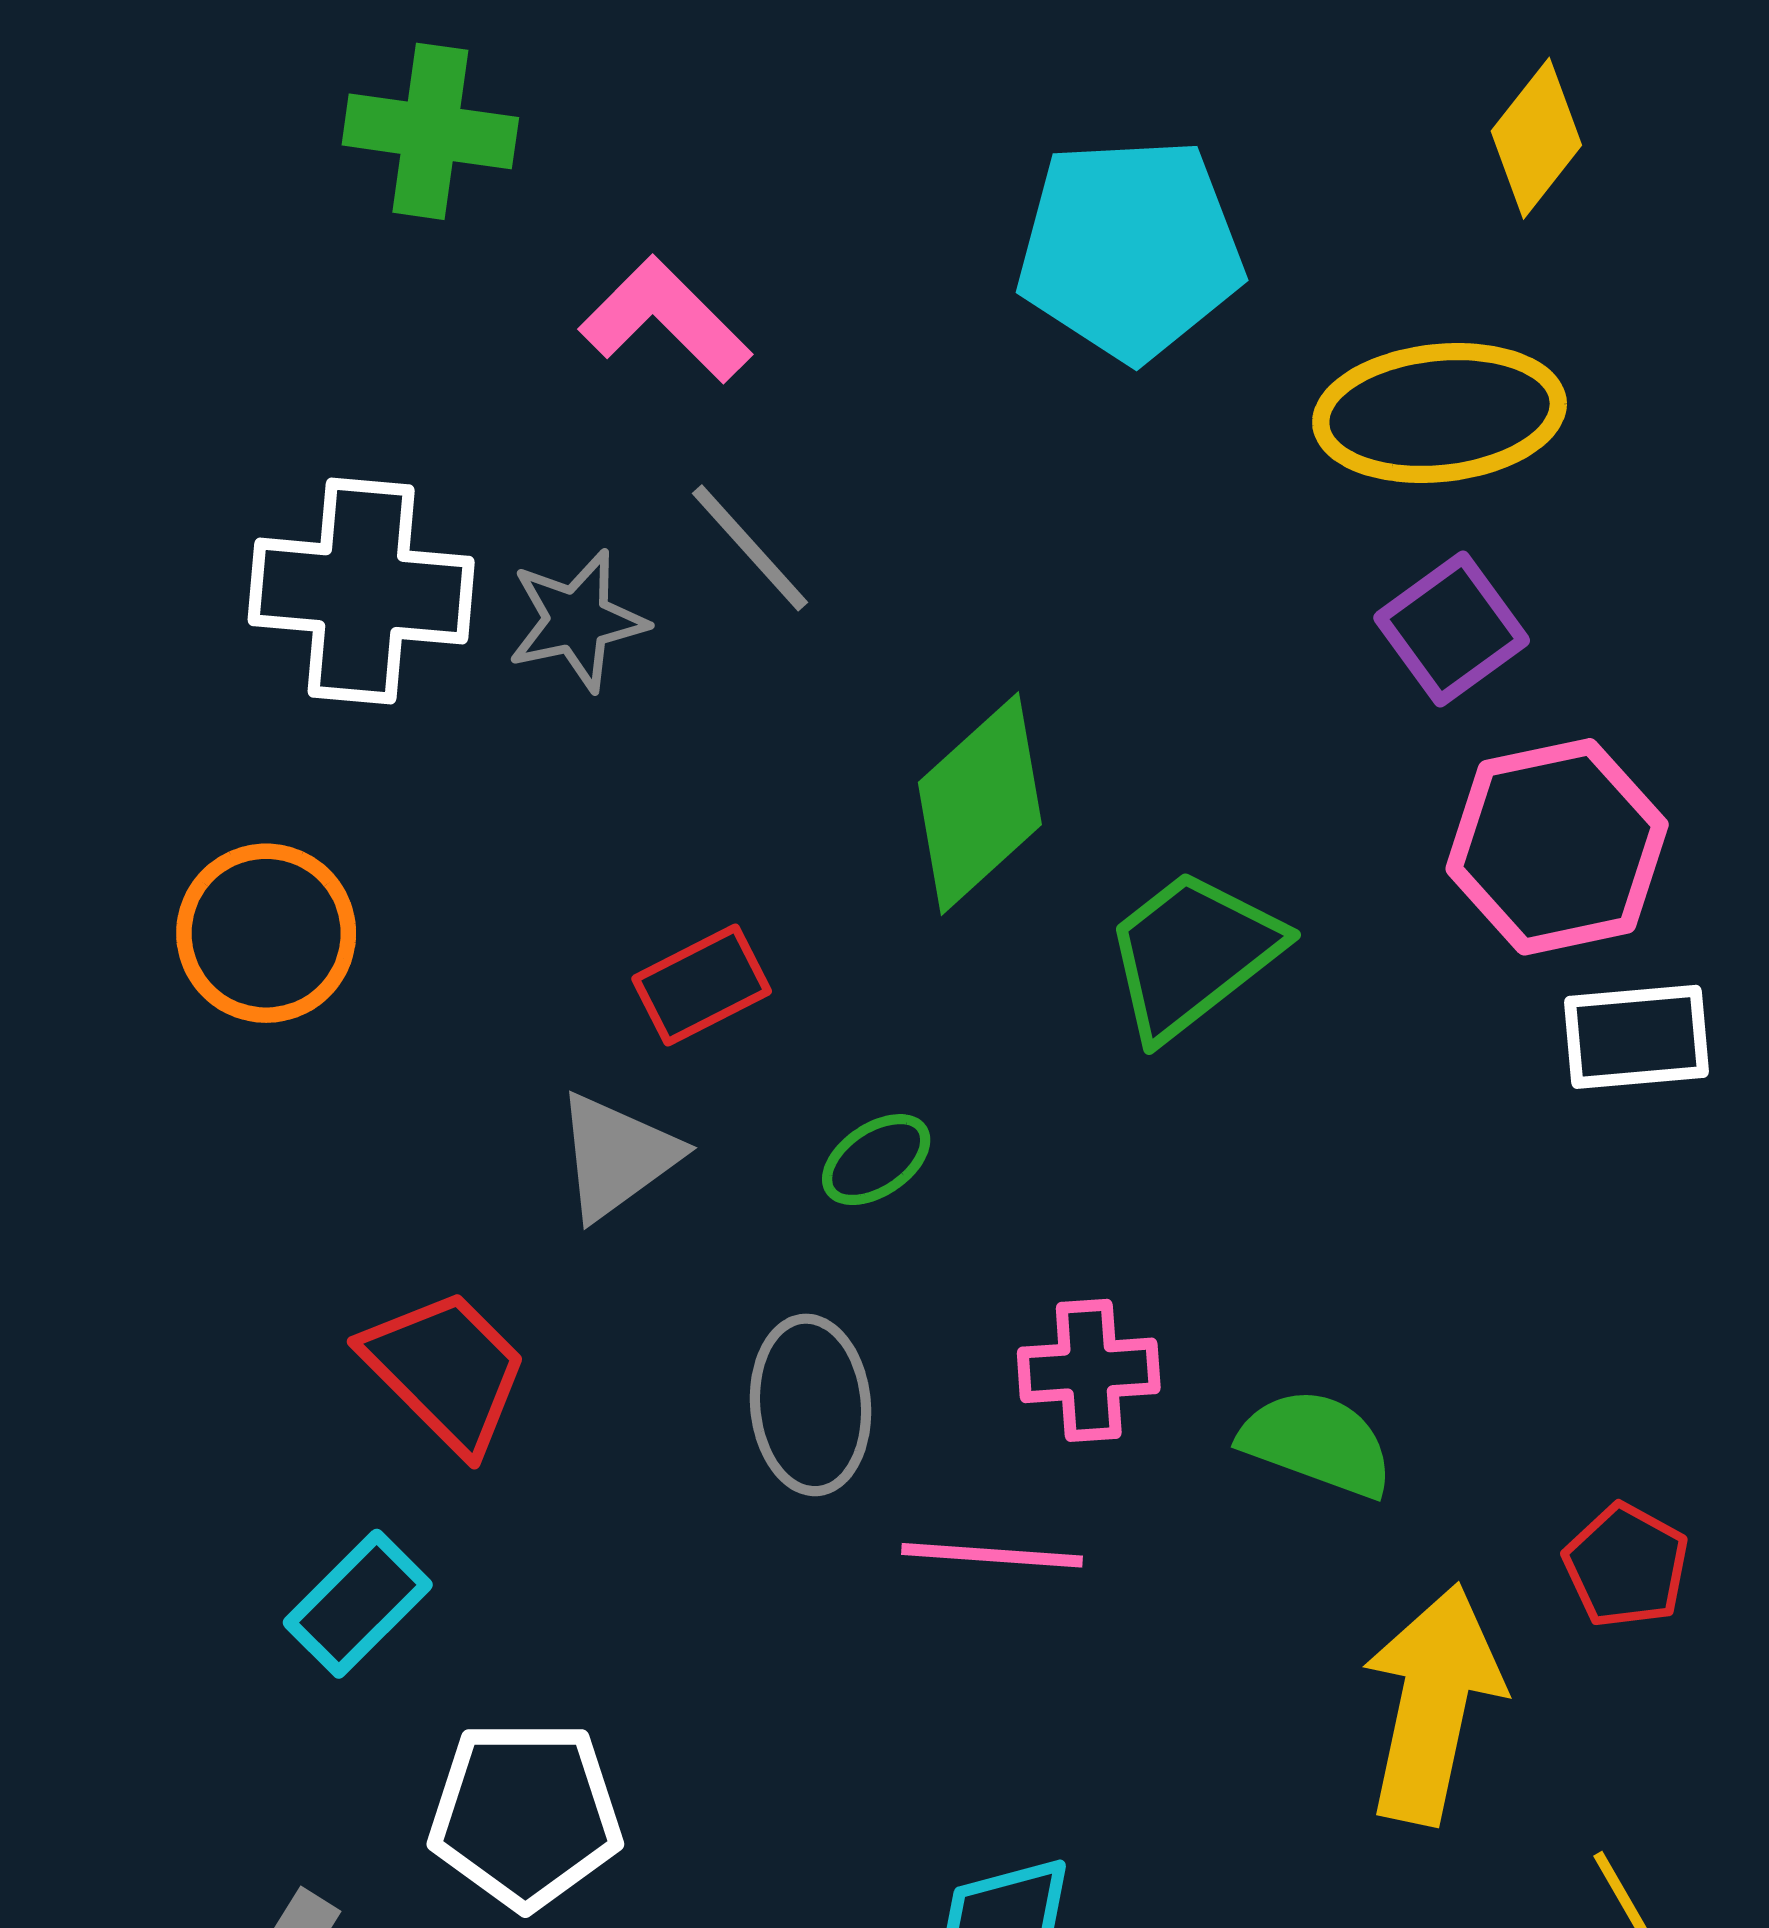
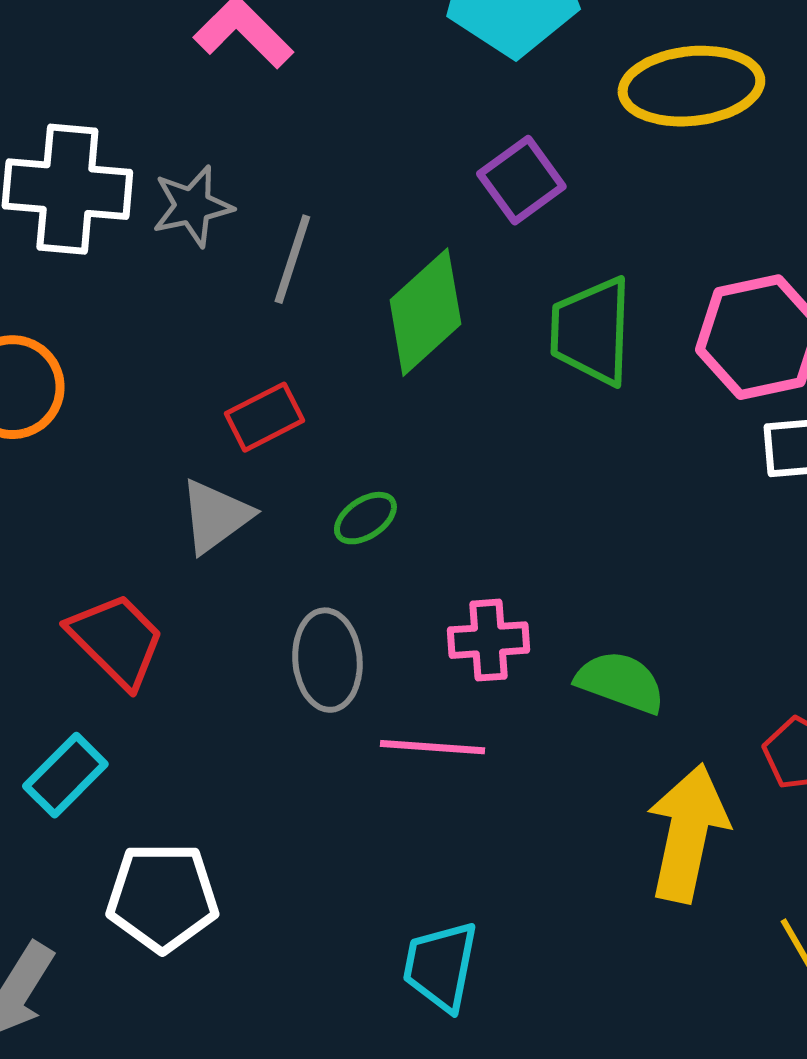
gray line: (750, 548) -> (292, 259), moved, turned 60
purple square: (1452, 629) -> (521, 180), moved
green trapezoid: (1192, 954) -> (591, 331), moved, turned -50

